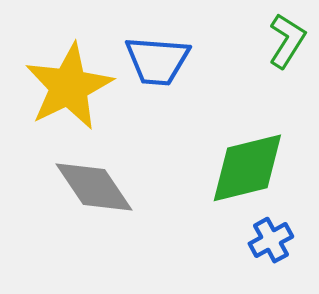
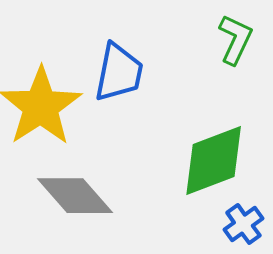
blue trapezoid: (157, 61) -> (119, 73), turned -76

